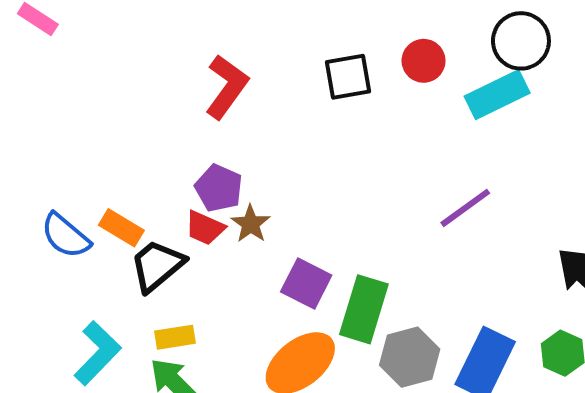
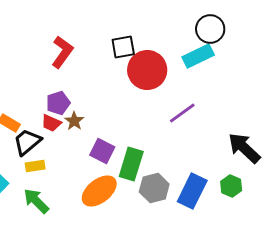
red circle: (424, 61) -> (147, 70), moved, size x1.8
purple pentagon: (219, 188) -> (58, 103), turned 30
yellow rectangle: (175, 337) -> (35, 166), moved

